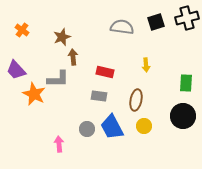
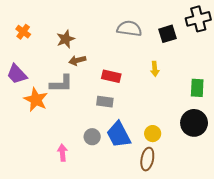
black square: (156, 22) -> (167, 34), moved
brown arrow: (73, 57) -> (77, 60), turned -98
brown ellipse: (136, 100) -> (147, 159), moved

